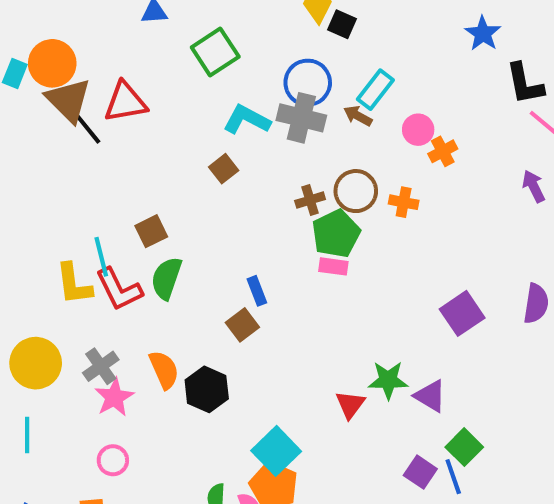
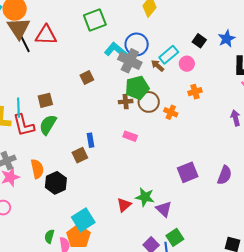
black square: (342, 24) -> (199, 41), moved
cyan L-shape: (247, 120) -> (116, 50), moved
pink circle: (418, 130) -> (187, 64), moved
green pentagon: (336, 234) -> (137, 88), moved

